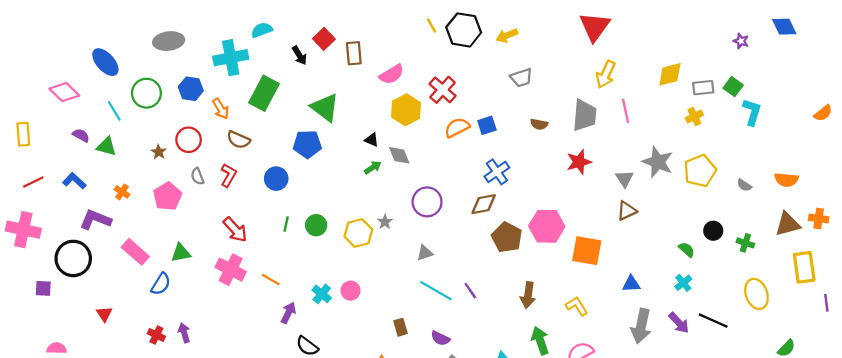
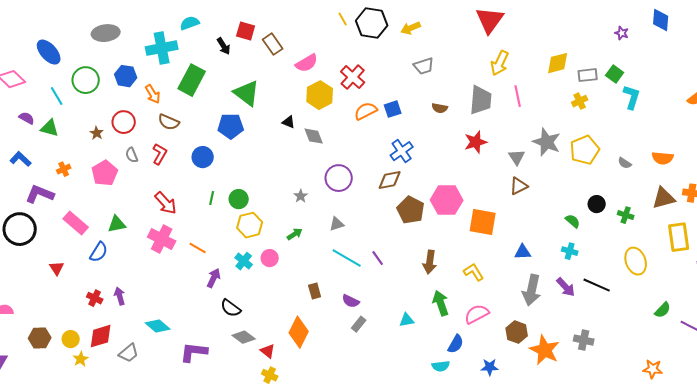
blue diamond: (784, 27) -> (661, 20), turned 30
red square: (324, 39) -> (246, 31), turned -30
brown rectangle: (354, 53) -> (273, 44), turned -30
green arrow: (373, 167) -> (295, 234), moved
orange cross: (122, 192) -> (64, 169), turned 32
yellow hexagon: (358, 233) -> (250, 225), moved
cyan cross: (683, 283) -> (570, 251), turned -35
red triangle: (104, 314) -> (57, 268), moved

